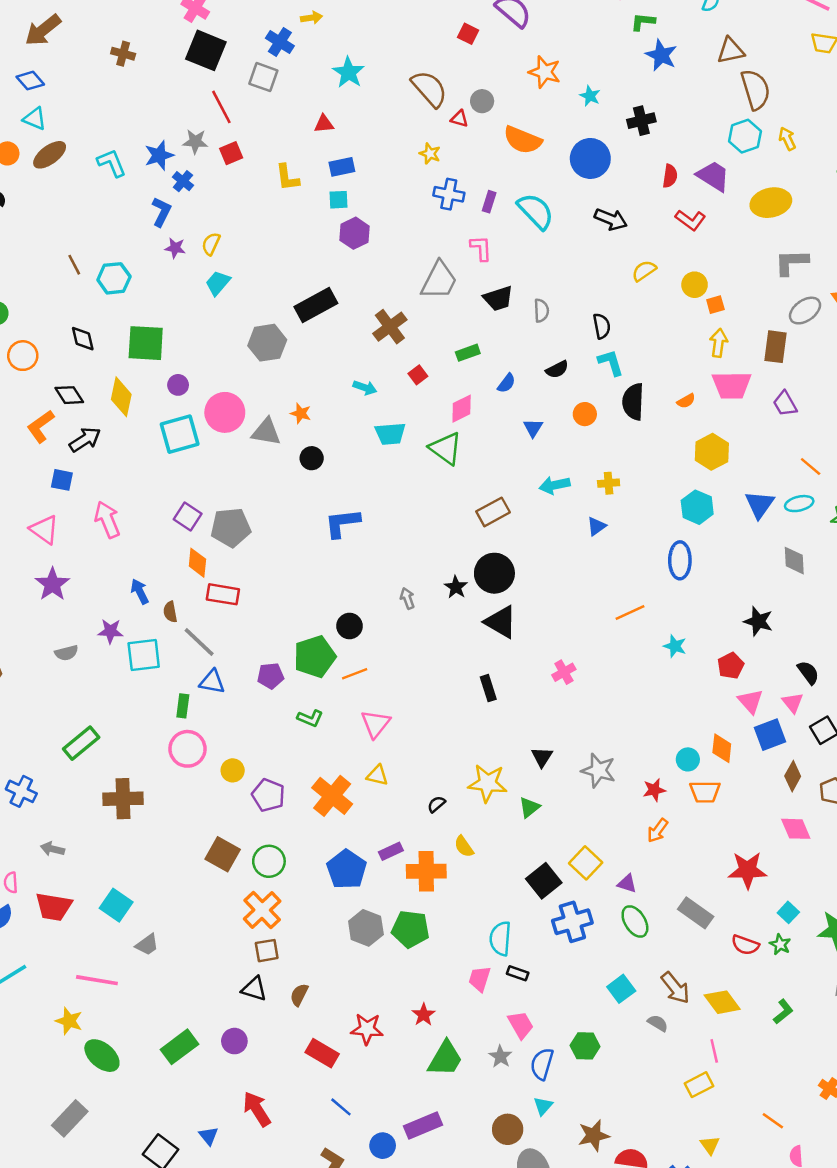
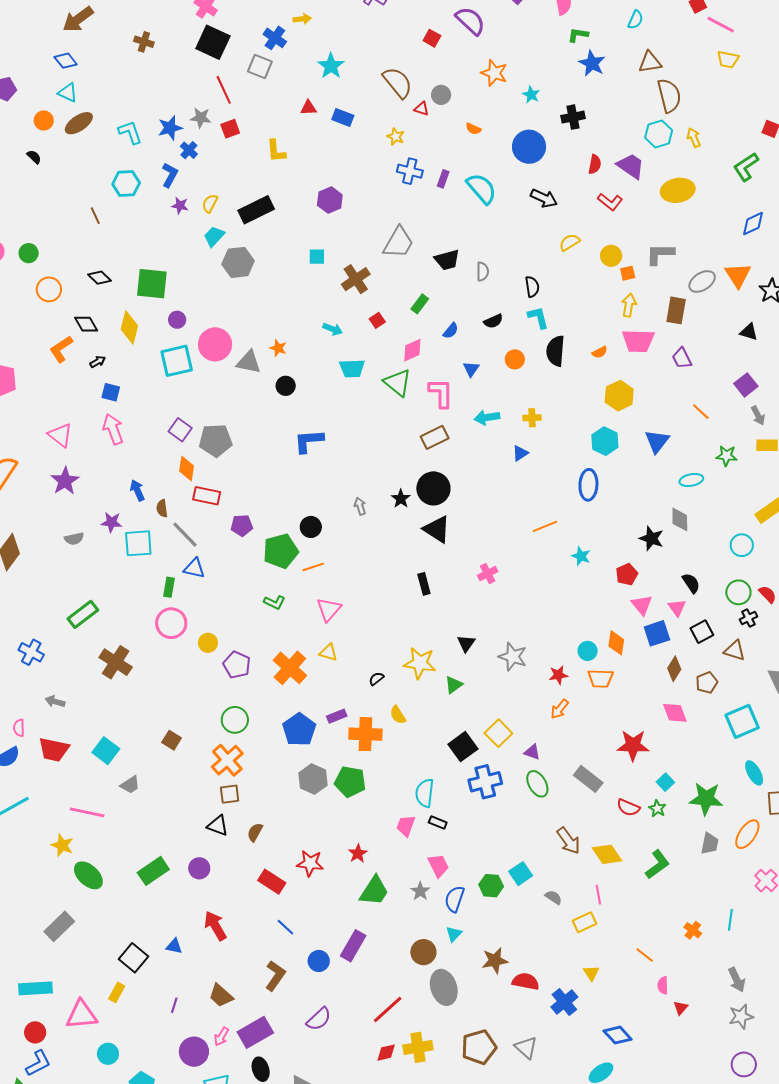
orange semicircle: (523, 140) -> (473, 129), size x0.5
blue rectangle: (342, 167) -> (343, 118), moved, turned 30
cyan square: (339, 200) -> (317, 257), moved
pink L-shape: (481, 248) -> (441, 393), moved, size x1.4
gray L-shape: (791, 262) -> (660, 254), moved
cyan hexagon: (114, 278) -> (126, 184), moved
black rectangle: (316, 305) -> (256, 210), moved
black diamond: (83, 339) -> (100, 278), turned -35
gray hexagon: (267, 343) -> (238, 262), moved
green rectangle: (468, 353) -> (420, 304), turned -36
black arrow: (85, 440) -> (98, 362), size x0.6
blue square: (62, 480) -> (111, 392), moved
cyan ellipse: (799, 504) -> (691, 480), moved
gray diamond: (794, 561) -> (680, 519), moved
purple pentagon: (271, 676) -> (242, 526), moved
brown cross: (123, 799) -> (116, 662), turned 32
brown square: (223, 854) -> (172, 740), moved, size x0.7
cyan square: (621, 989) -> (521, 874), moved
green L-shape: (783, 1012) -> (657, 864), size x1.4
gray semicircle: (658, 1023) -> (554, 897), moved
purple rectangle: (423, 1125) -> (353, 946), turned -40
blue triangle: (208, 1136) -> (174, 946), turned -42

